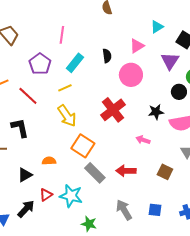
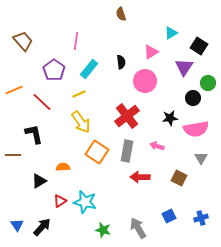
gray rectangle: (95, 173) -> (127, 151), moved, turned 55
black arrow: (26, 209) -> (42, 227), moved
gray arrow: (124, 210) -> (138, 228), moved
blue square: (155, 210) -> (169, 216), turned -32

